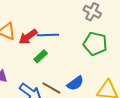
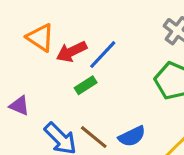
blue line: (48, 35) -> (103, 55), turned -55

